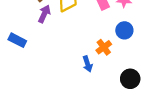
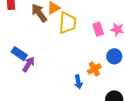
purple arrow: (44, 14) -> (28, 64), moved

